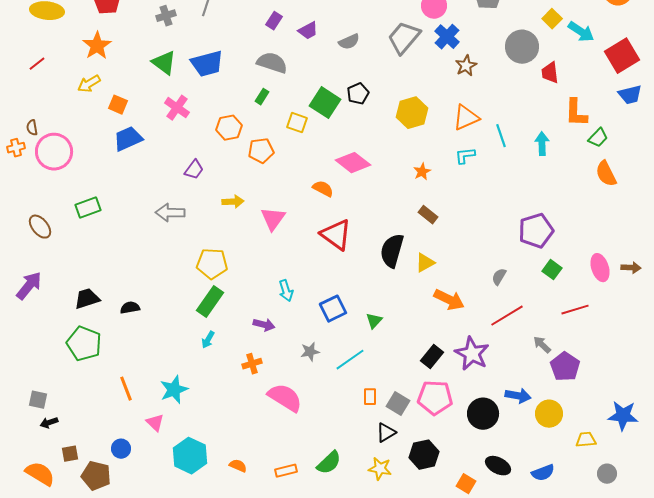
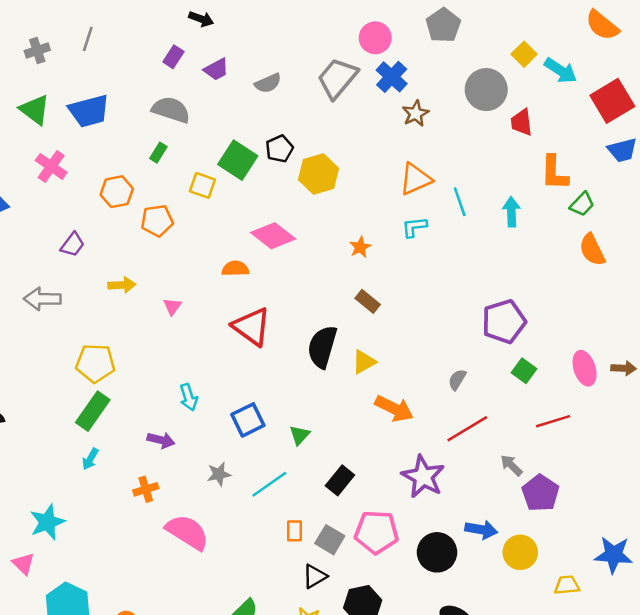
yellow hexagon: (412, 113) -> (318, 174), moved
orange semicircle: (323, 189) -> (235, 269), turned -30
pink triangle: (273, 219) -> (172, 306), size x0.6
black rectangle: (432, 357) -> (340, 480), moved

